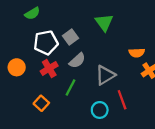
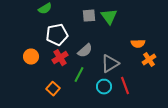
gray square: (70, 37) -> (89, 16), moved, turned 32
cyan circle: (100, 110) -> (104, 87), moved

